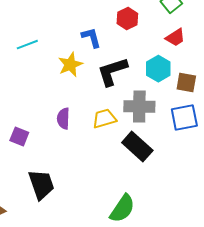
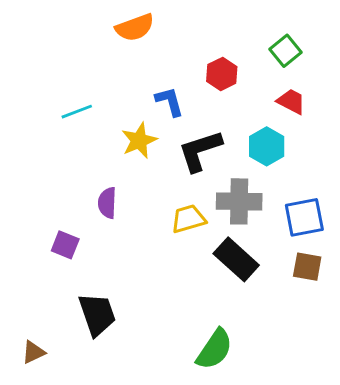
red trapezoid: (175, 38) -> (291, 101), turned -120
brown square: (186, 83) -> (307, 267), moved
purple semicircle: (63, 119) -> (107, 203), moved

